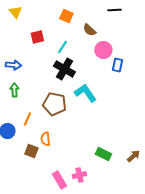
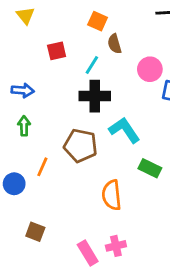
brown semicircle: (89, 30) -> (115, 44), moved, turned 32
black cross: (64, 69) -> (95, 96), turned -30
orange semicircle: (45, 139) -> (112, 195), moved, size x1.5
brown square: (31, 151) -> (35, 232), moved
green rectangle: (103, 154) -> (150, 168), moved

